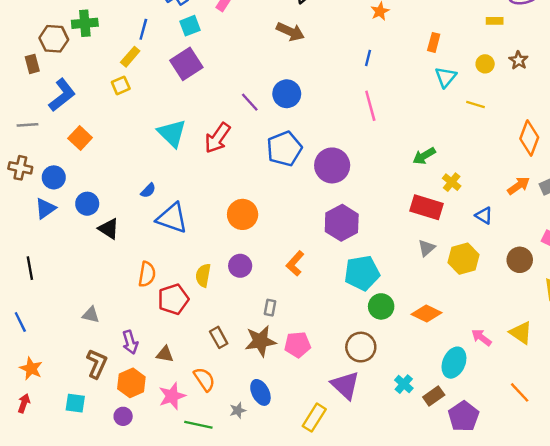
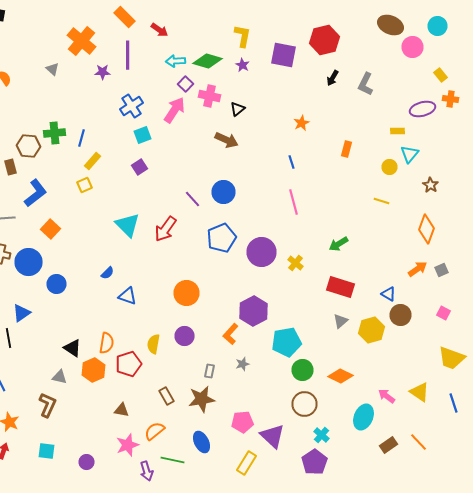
blue line: (143, 29) -> (82, 138), moved
blue line: (368, 58) -> (292, 162), turned -32
brown star: (519, 60) -> (430, 185), moved
purple square: (186, 64) -> (140, 167), size x0.6
cyan triangle: (446, 77) -> (410, 154), moved
blue circle: (54, 177) -> (28, 262), size x1.4
yellow cross: (452, 182) -> (296, 263), moved
blue triangle: (45, 208) -> (22, 313), moved
blue triangle: (172, 218) -> (128, 296), size x0.7
purple hexagon: (342, 223) -> (254, 311), moved
black triangle: (109, 229) -> (72, 348), moved
brown circle: (520, 260) -> (400, 315), moved
purple arrow: (130, 342) -> (146, 471), moved
pink pentagon: (297, 345) -> (242, 422), moved
brown circle: (361, 347) -> (304, 404), moved
brown L-shape: (97, 364) -> (48, 405), moved
orange semicircle: (204, 379) -> (154, 431), turned -95
orange hexagon: (131, 383) -> (94, 370), moved
brown rectangle: (434, 396) -> (388, 445), moved
gray star: (238, 410) -> (242, 364), moved
purple pentagon: (464, 416) -> (314, 462), moved
green line: (198, 425) -> (172, 460), moved

